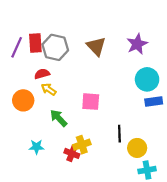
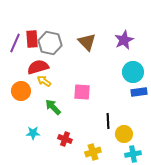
red semicircle: (42, 74) -> (38, 67), size x1.5
yellow cross: (82, 145) -> (93, 152), moved

